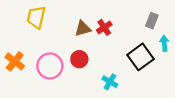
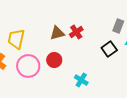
yellow trapezoid: (36, 17) -> (16, 39), moved
black square: (141, 57) -> (109, 49), moved, size x0.7

